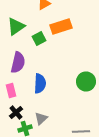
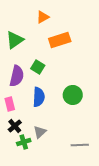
green square: (39, 38) -> (38, 67), moved, turned -32
green circle: (86, 82) -> (73, 95), moved

